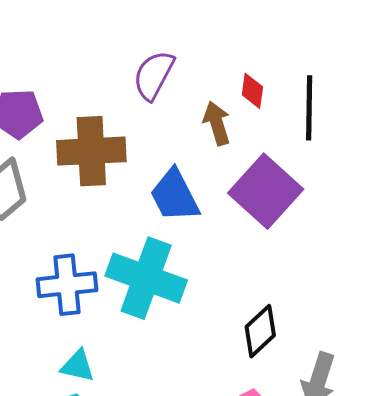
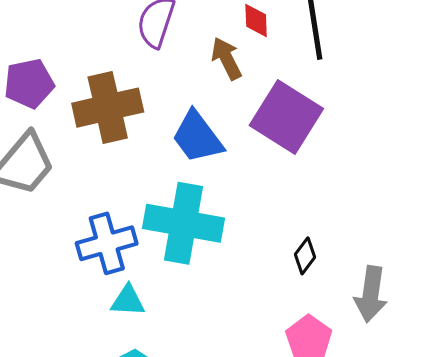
black diamond: (260, 331) -> (305, 256), size x0.7
cyan triangle: (78, 366) -> (128, 301), moved

